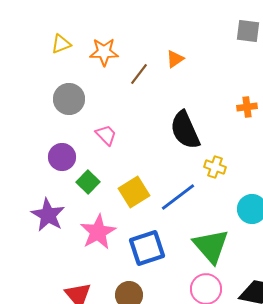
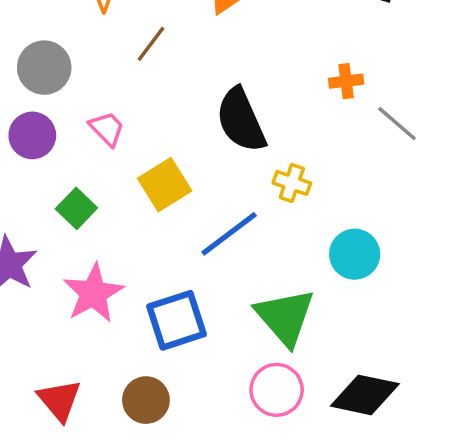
brown line: (139, 74) -> (151, 44), moved
purple circle: (62, 157) -> (32, 135), moved
yellow square: (134, 192) -> (165, 185), moved

